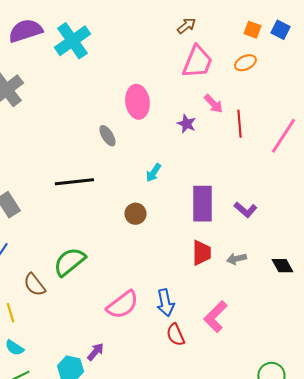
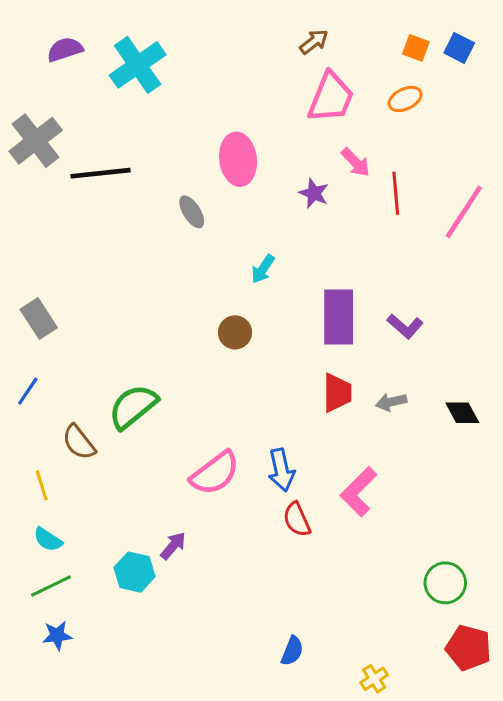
purple semicircle: (25, 31) -> (65, 49), size x0.7
black line: (74, 182) -> (100, 173), moved

